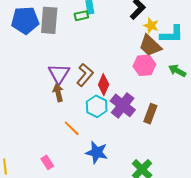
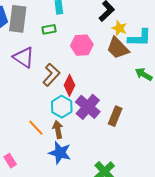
green rectangle: (81, 16) -> (49, 29), moved
pink hexagon: (144, 65) -> (82, 45), moved
purple triangle: (59, 74) -> (24, 57), moved, turned -30
brown arrow: (58, 93) -> (58, 129), moved

